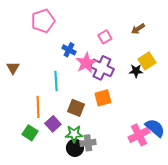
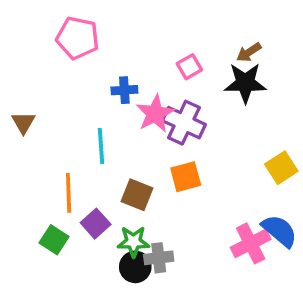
pink pentagon: (43, 21) -> (78, 38), turned 30
blue cross: (69, 50) -> (124, 90), turned -32
yellow square: (147, 61) -> (281, 168), moved
black star: (136, 71) -> (245, 83), moved, size x1.6

